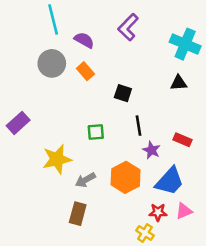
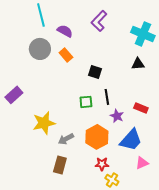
green square: (96, 132) -> (86, 102), moved
red star: (158, 212) -> (102, 164), moved

